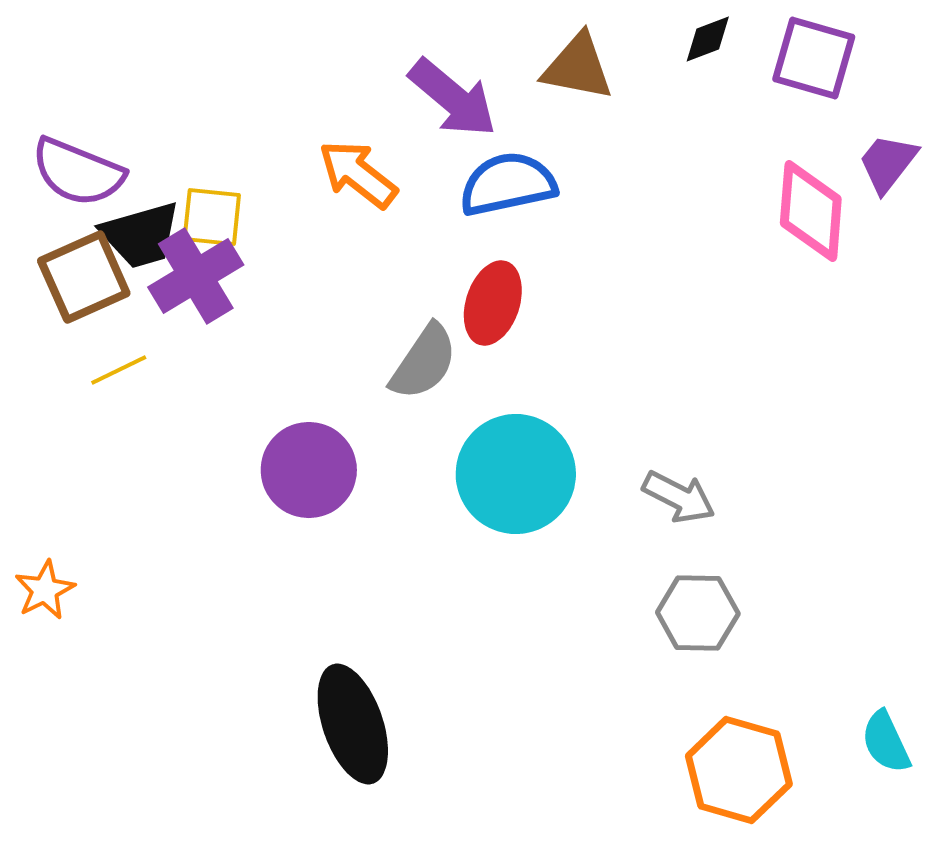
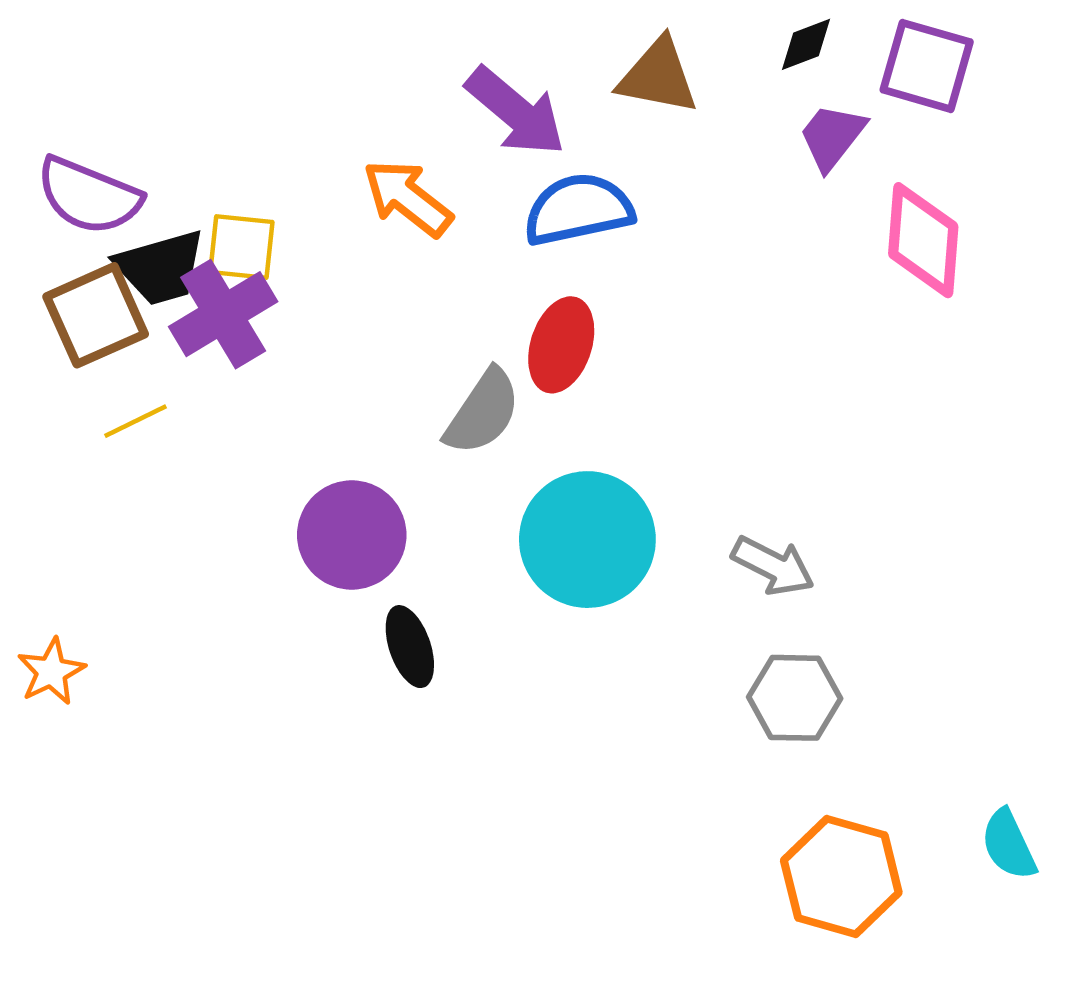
purple trapezoid: (888, 163) -> (832, 137), moved
black ellipse: (353, 724) -> (410, 647), moved, size x0.6

